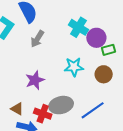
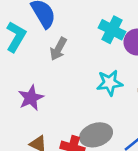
purple star: (35, 80) -> (31, 98), moved

